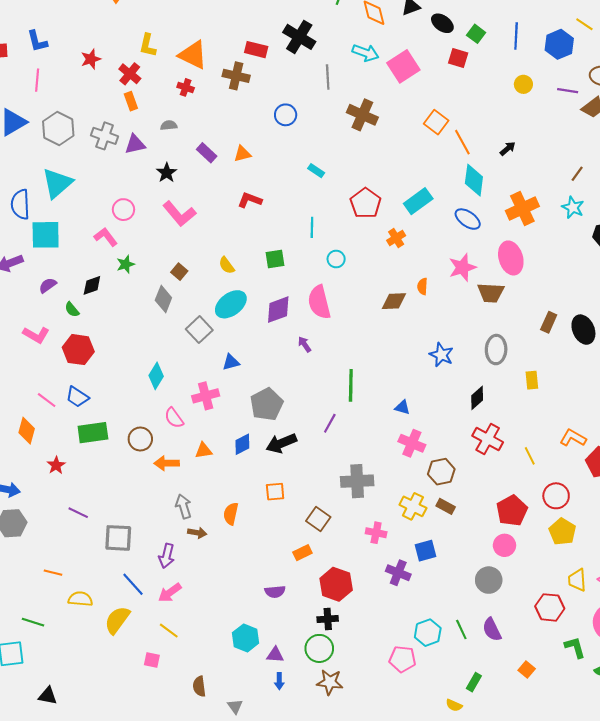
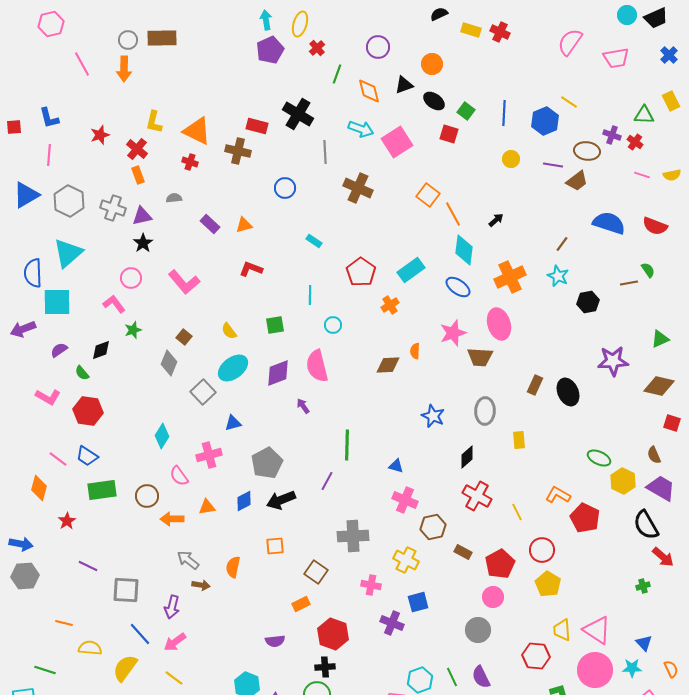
black star: (167, 173) -> (143, 243), moved
gray arrow: (183, 506) -> (188, 560), turned -35
brown rectangle: (446, 506) -> (463, 552), moved

